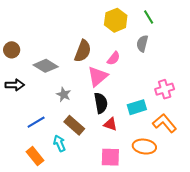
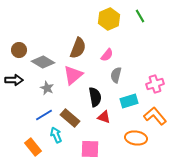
gray semicircle: (142, 44) -> (116, 75), moved
brown circle: (12, 50) -> (19, 50), moved
pink triangle: (98, 76) -> (73, 75), moved
gray star: (64, 94) -> (47, 88), moved
blue line: (36, 122) -> (44, 115), moved
pink square: (110, 157) -> (90, 149), moved

